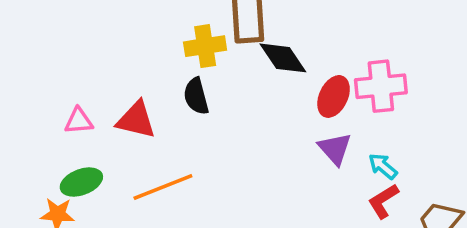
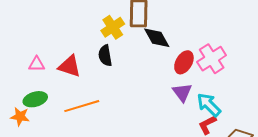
yellow cross: (205, 46) -> (113, 27), turned -30
pink cross: (381, 86) -> (212, 59), turned -32
cyan arrow: (383, 166) -> (209, 105), size x1.5

